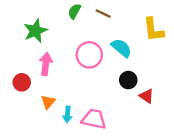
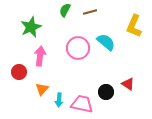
brown line: (103, 14) -> (90, 12), turned -40
yellow L-shape: (153, 30) -> (134, 26), turned 30
black circle: (128, 80) -> (106, 92), moved

